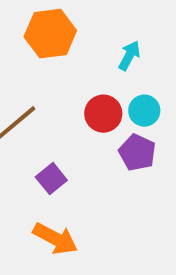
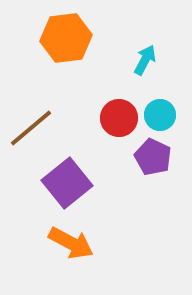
purple square: (51, 179) -> (67, 183), size x1.6

